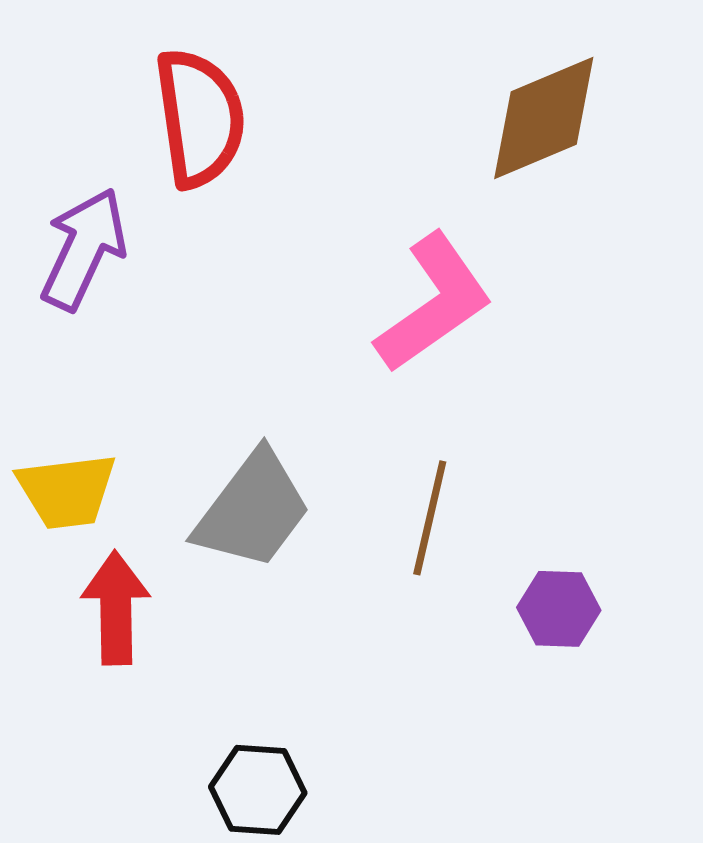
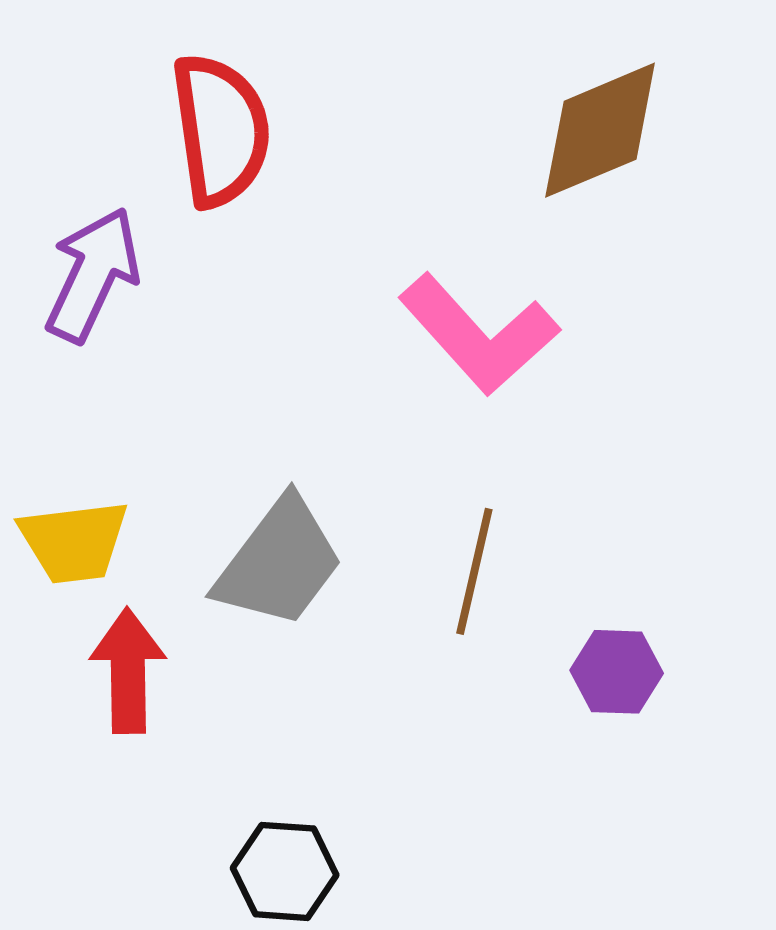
pink L-shape: (434, 303) -> (479, 334), turned 83

